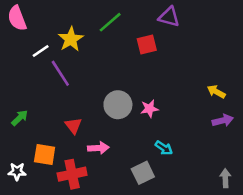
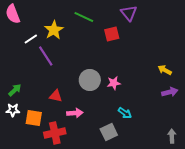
purple triangle: (169, 17) -> (129, 13), turned 36
green line: (110, 22) -> (84, 17), turned 66
red triangle: (73, 126) -> (56, 96), turned -40
white star: (17, 172) -> (13, 110), moved

